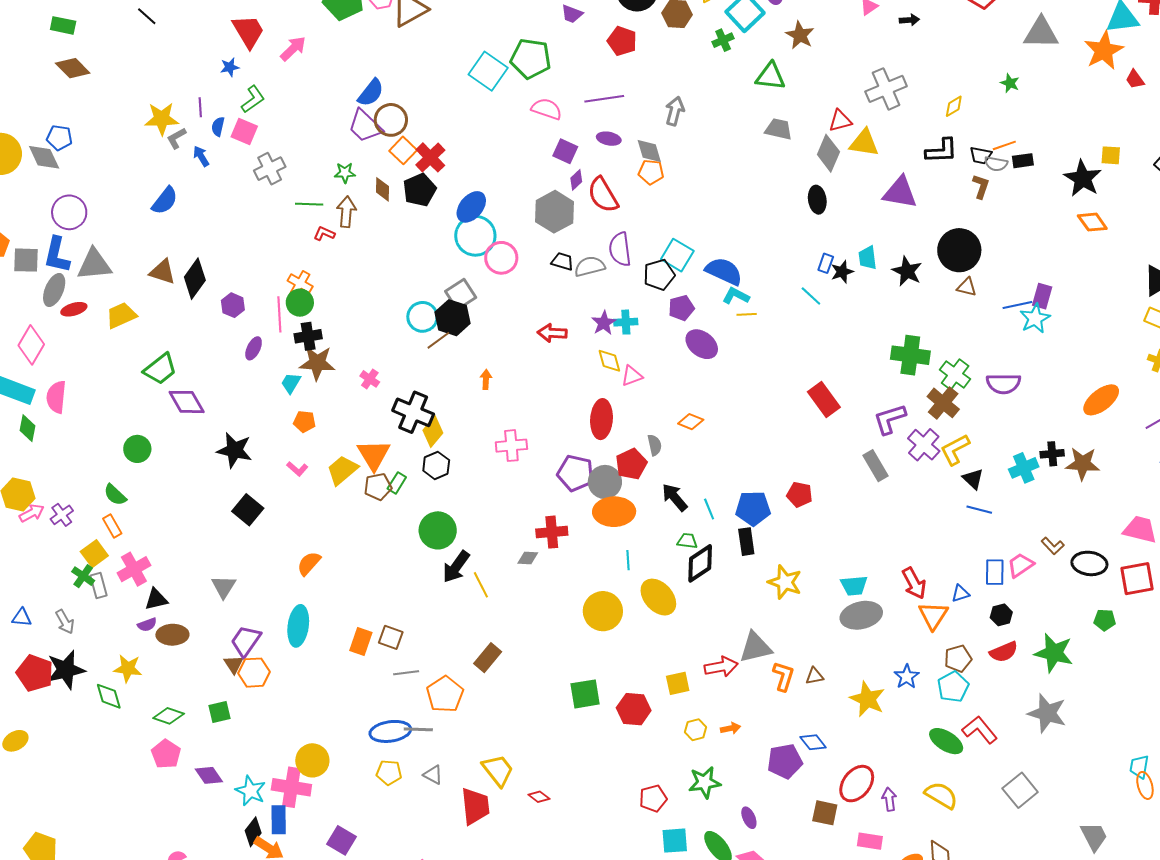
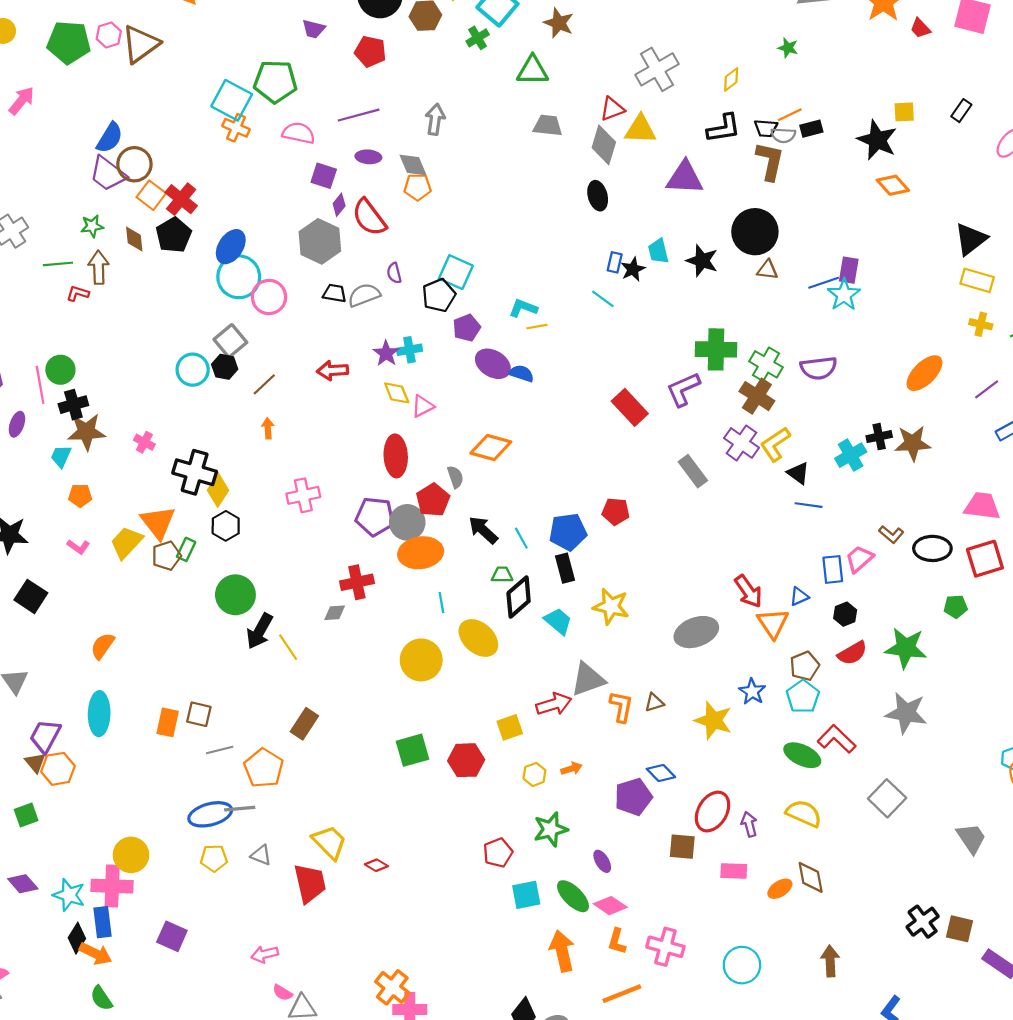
brown L-shape: (981, 186) -> (770, 161), size x1.5
purple semicircle: (620, 249) -> (394, 273), size x0.6
blue semicircle: (724, 271) -> (521, 373), moved, size x0.6
orange cross: (300, 284) -> (236, 128), moved
black hexagon: (453, 318) -> (225, 367), size x0.7
brown line: (438, 340) -> (264, 384), moved
purple L-shape: (890, 419) -> (683, 389), moved
orange diamond: (691, 422) -> (491, 448), size x1.5
cyan trapezoid: (854, 586) -> (558, 621), moved, turned -128

